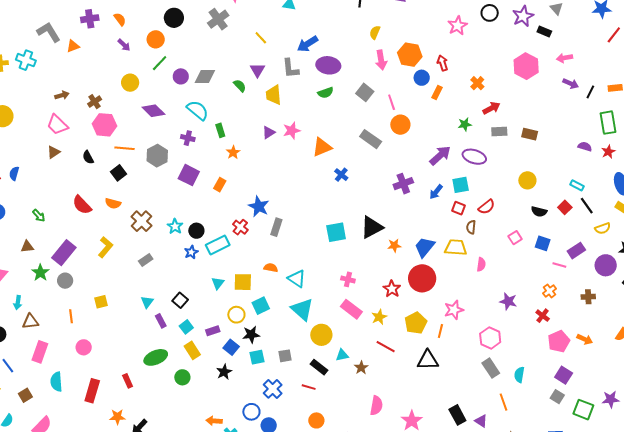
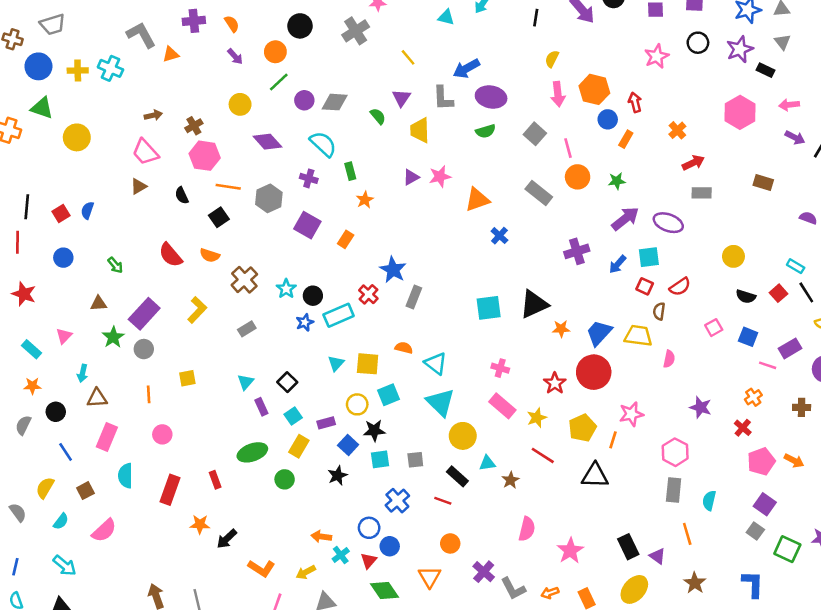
green star: (465, 124) -> (617, 181), moved
brown rectangle: (530, 134) -> (763, 182), moved
yellow rectangle: (192, 350) -> (299, 446), turned 60
gray rectangle: (491, 368) -> (674, 490), turned 36

